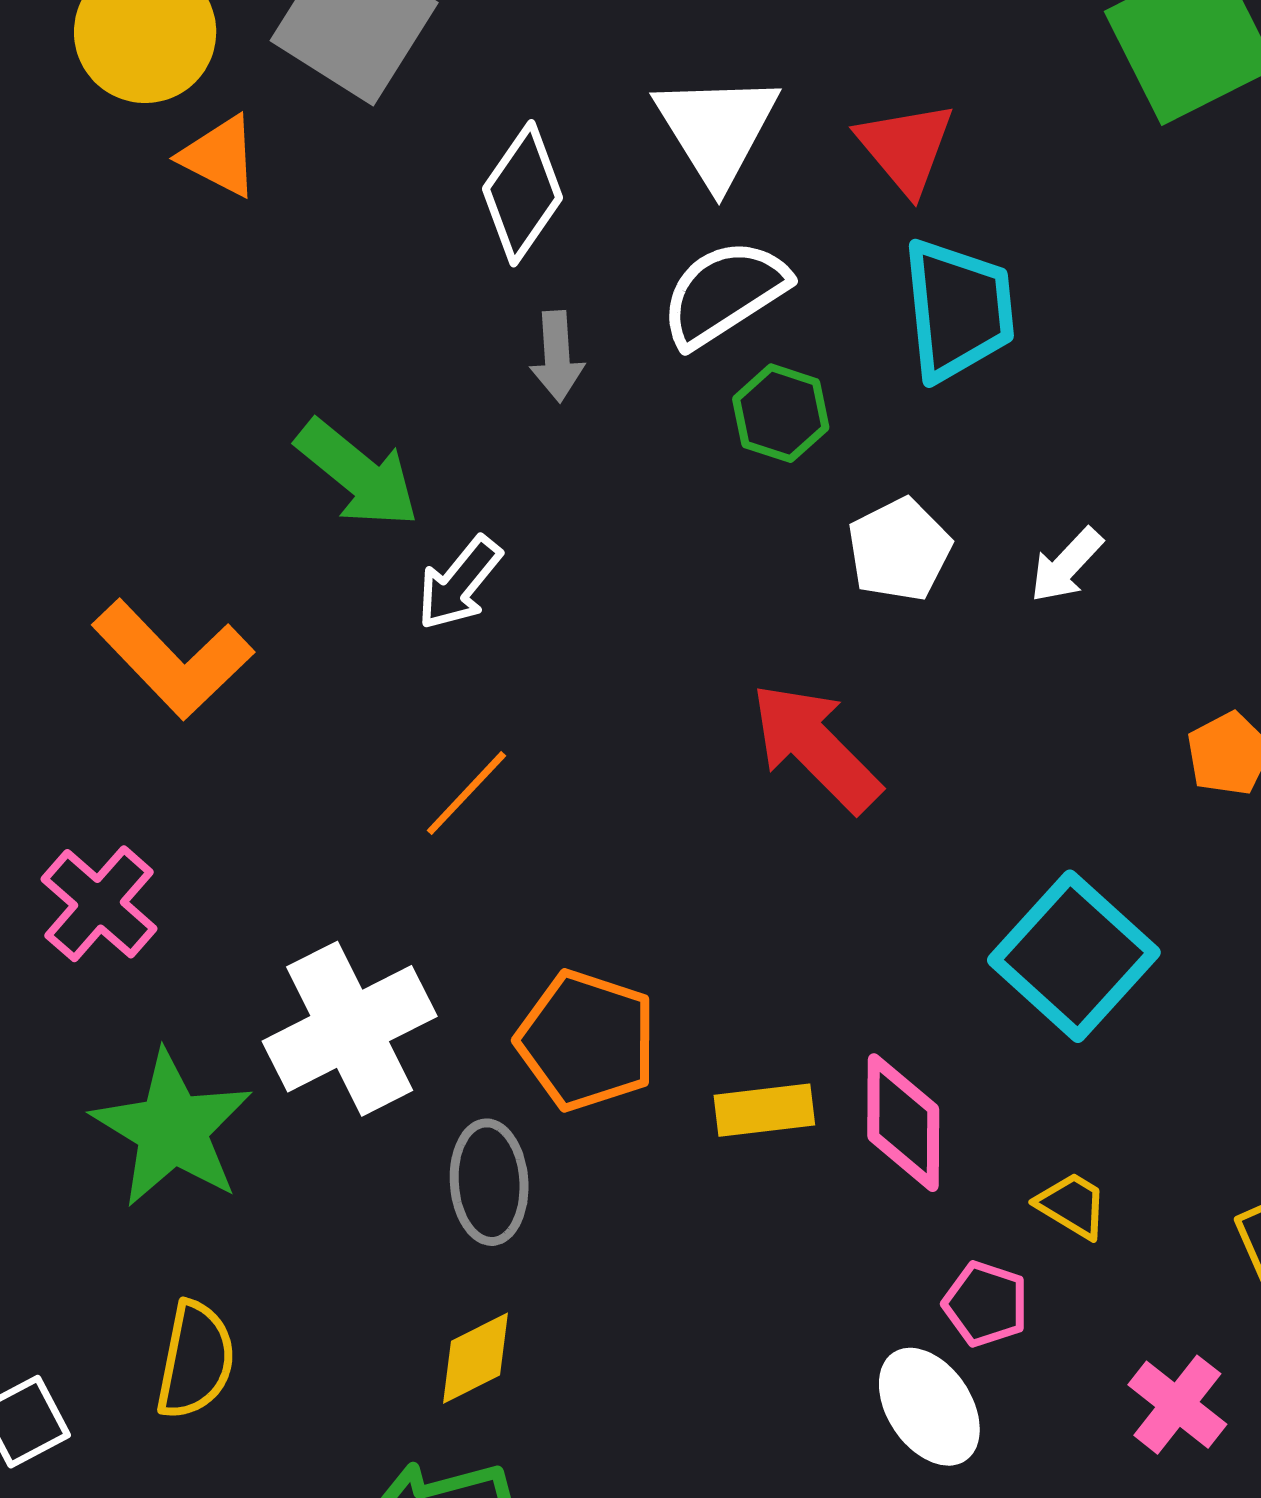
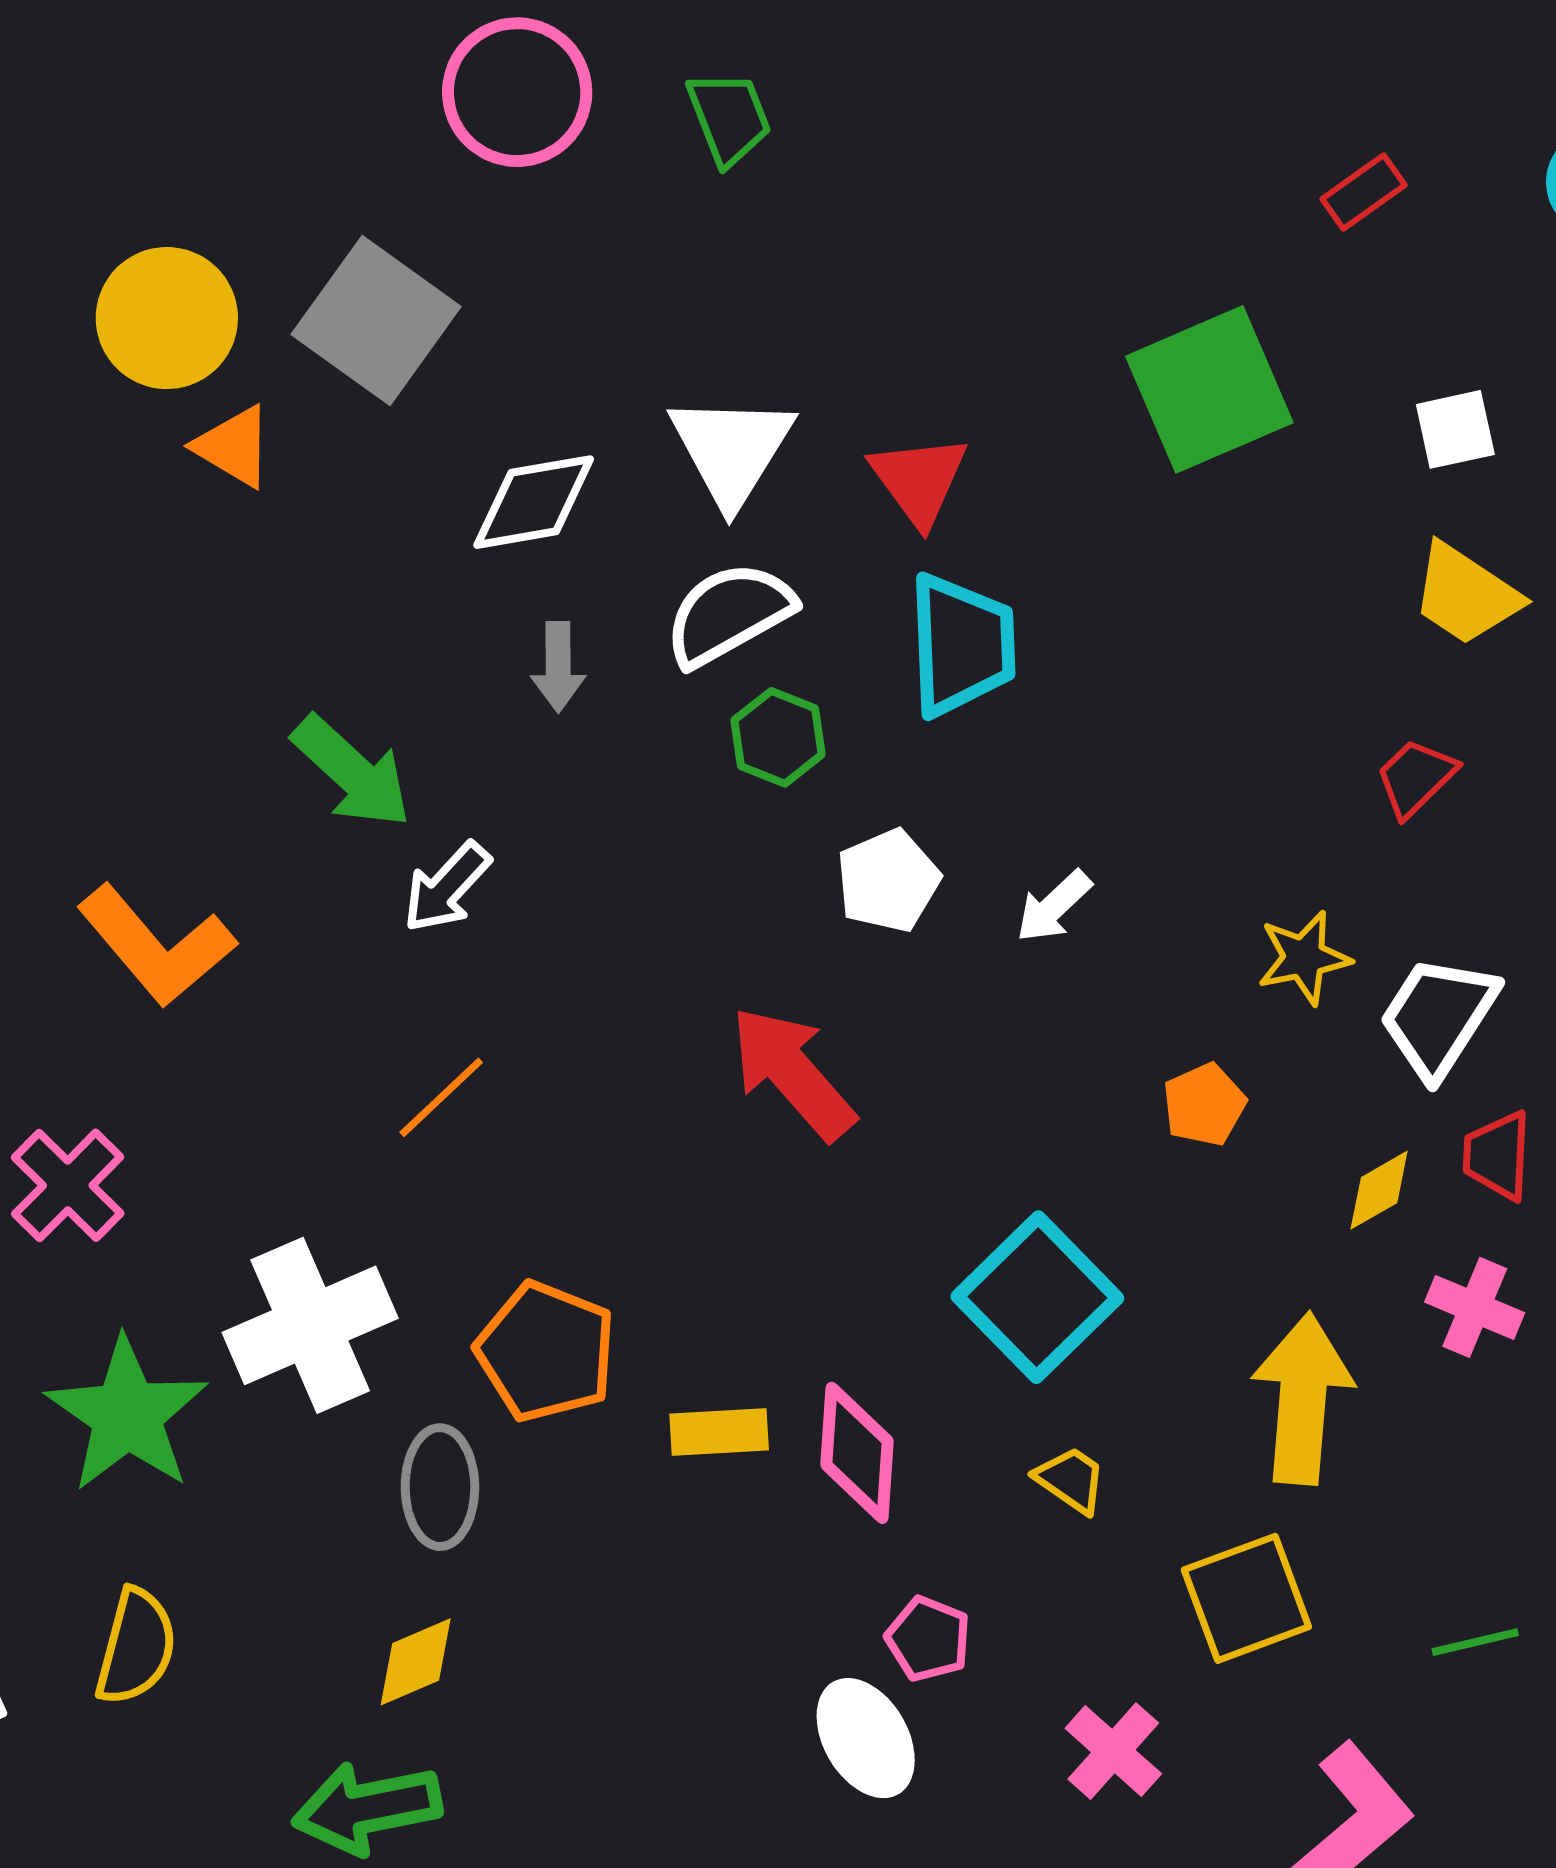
white diamond: (523, 193) -> (534, 502), turned 42
yellow trapezoid: (1072, 1205) -> (1071, 1480), moved

